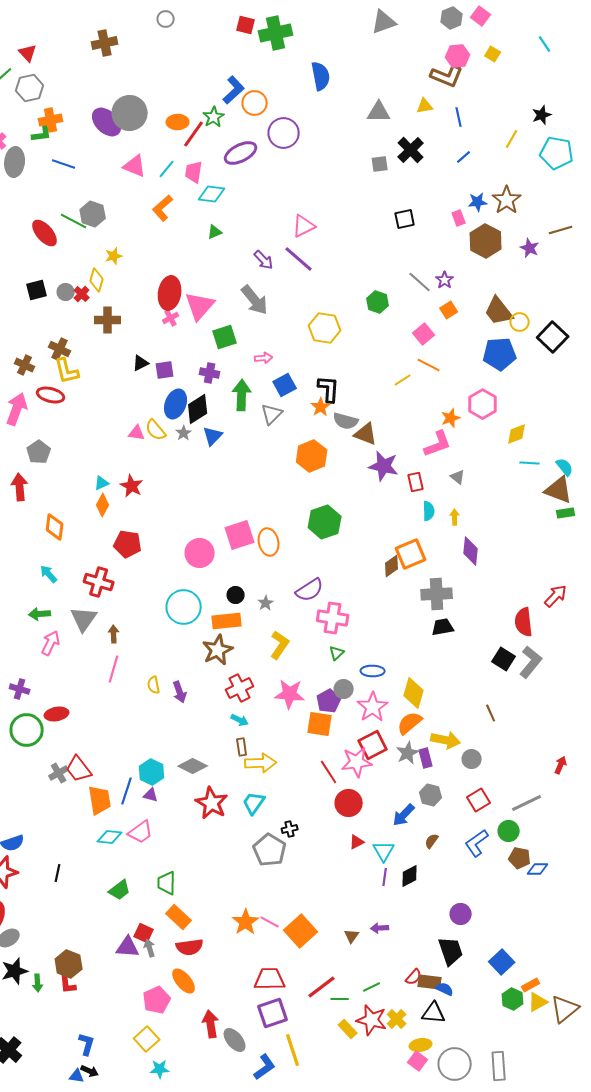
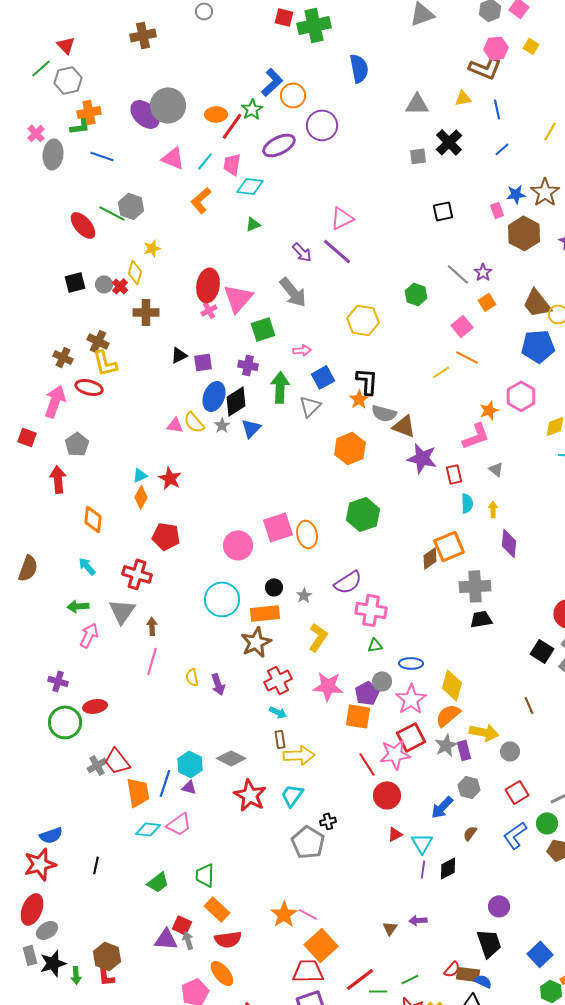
green triangle: (337, 653) -> (375, 645), turned 35
orange square: (301, 931) -> (321, 945), moved

